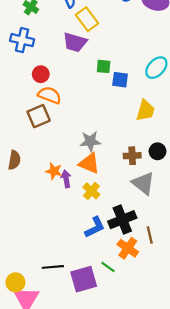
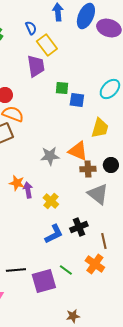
purple trapezoid: (75, 42) -> (36, 66), turned -115
orange triangle: (89, 163) -> (78, 151), moved
black cross: (122, 220) -> (79, 227), size x0.7
orange cross: (128, 248) -> (95, 264), moved

